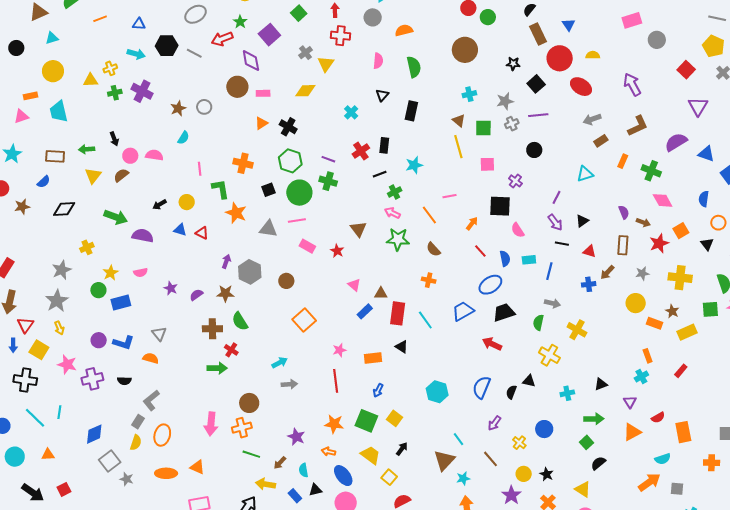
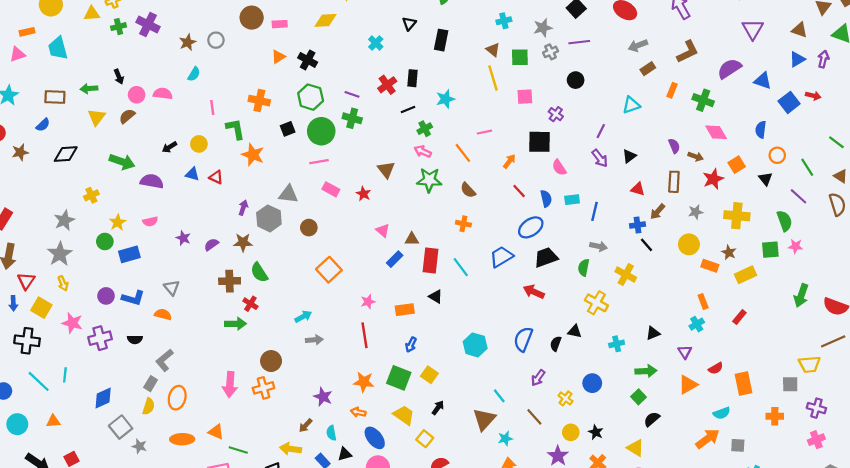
gray triangle: (268, 229) -> (288, 194), moved
black line: (562, 244) -> (646, 245), moved, turned 40
green line: (251, 454) -> (238, 450), moved

